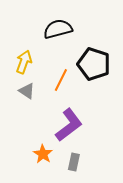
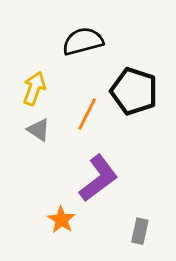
gray rectangle: (74, 162) -> (140, 231), moved

